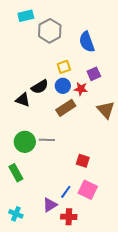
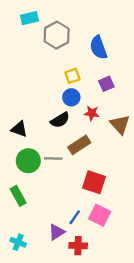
black semicircle: (40, 87) -> (60, 120), moved
red star: (81, 89) -> (92, 113), moved
black triangle: (23, 100) -> (19, 129), moved
brown rectangle: (66, 108) -> (79, 145), moved
red square: (83, 161) -> (94, 182), size x1.5

